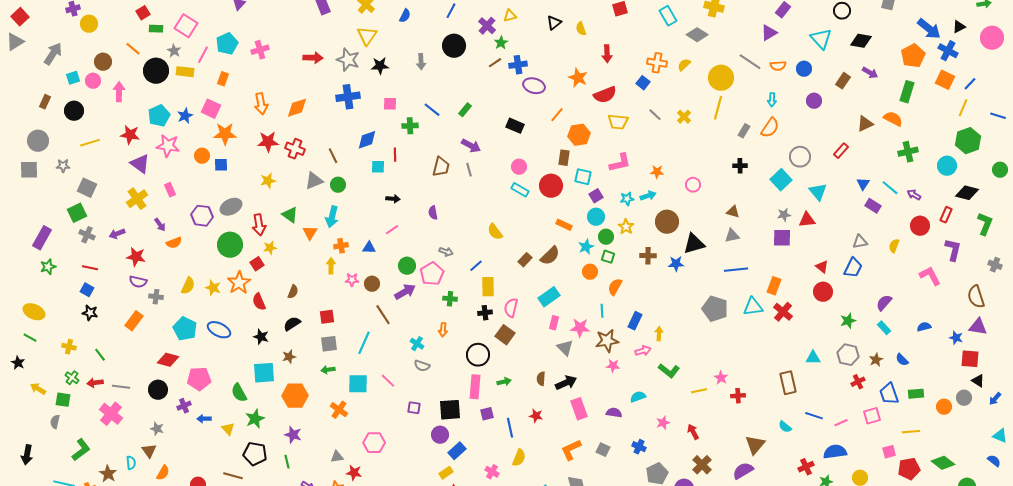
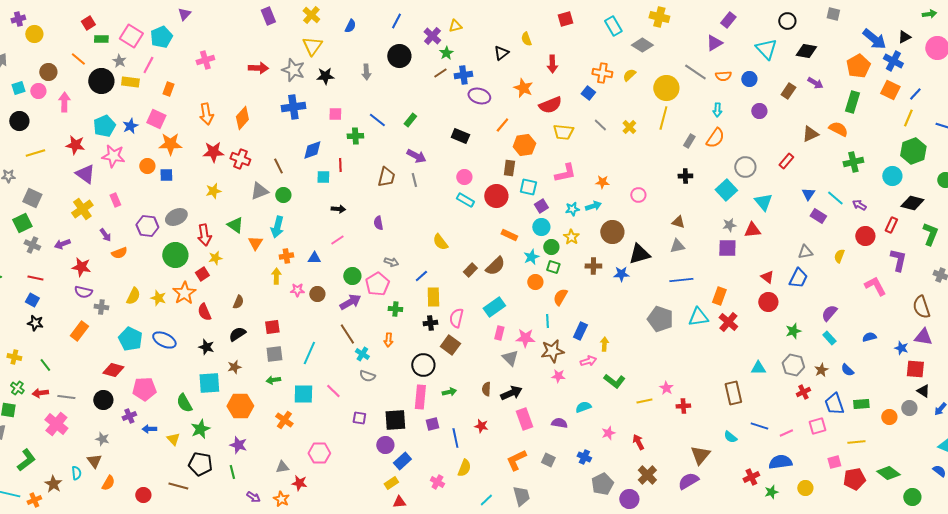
black triangle: (554, 23) -> (501, 53), moved
cyan pentagon: (227, 44) -> (161, 37), moved
orange diamond: (297, 108) -> (242, 118), turned -30
brown line: (383, 315) -> (347, 334), moved

